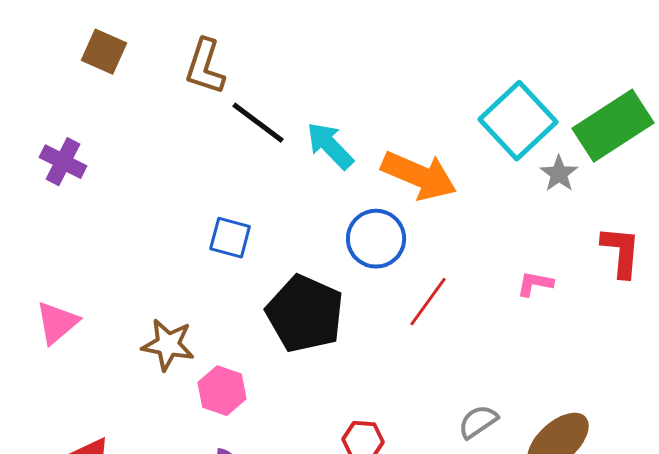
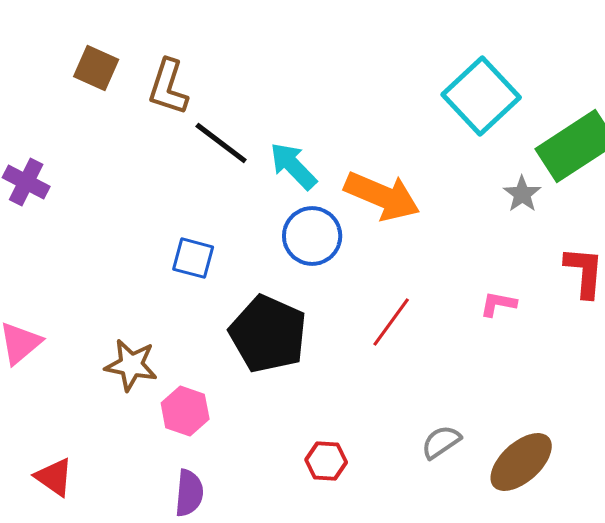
brown square: (104, 52) -> (96, 68), moved
cyan square: (518, 121) -> (481, 96), moved
blue circle: (376, 239) -> (312, 236), moved

